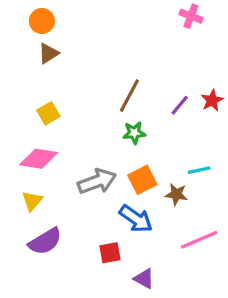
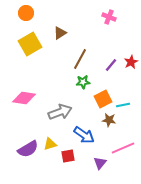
pink cross: (191, 16) -> (109, 17), moved
brown triangle: (48, 53) -> (60, 33), moved
yellow square: (48, 113) -> (30, 44), moved, size x1.6
orange square: (142, 180) -> (103, 99), moved
yellow triangle: (32, 201) -> (50, 144), moved, turned 32
purple triangle: (144, 279) -> (100, 163), moved, turned 40

